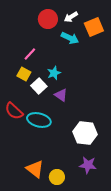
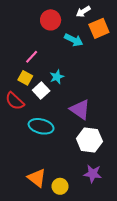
white arrow: (71, 17) -> (83, 12), moved
purple triangle: (61, 95) -> (80, 109), moved, size x1.5
red semicircle: (14, 111) -> (15, 101), moved

